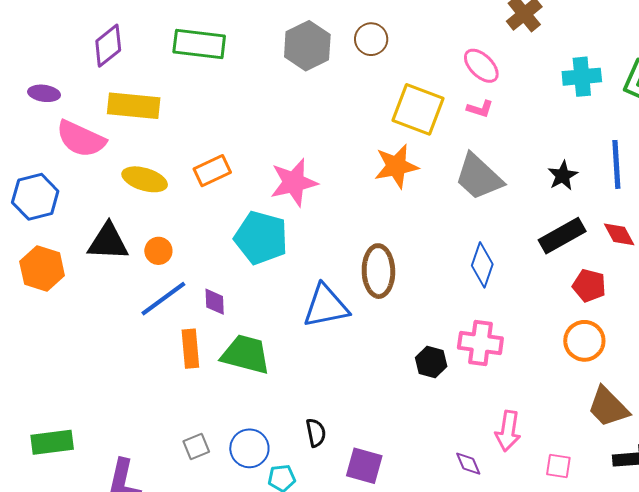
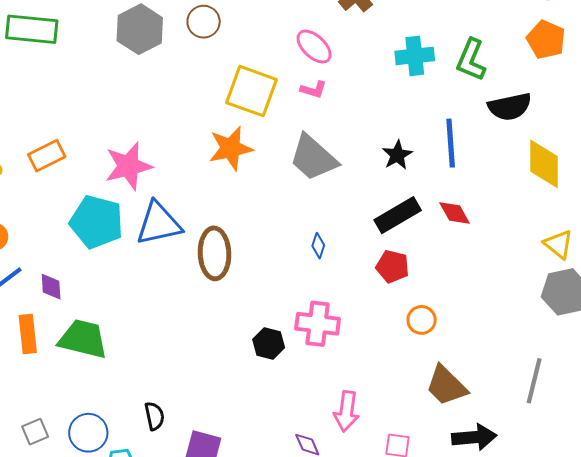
blue diamond: (482, 265) -> (318, 246), size x0.6
red pentagon: (589, 286) -> (392, 266), moved
blue triangle: (326, 306) -> (159, 223), moved
orange circle: (584, 341) -> (422, 320), size x0.7

